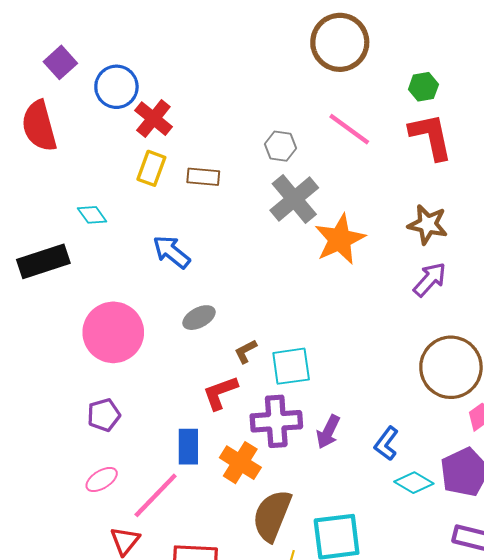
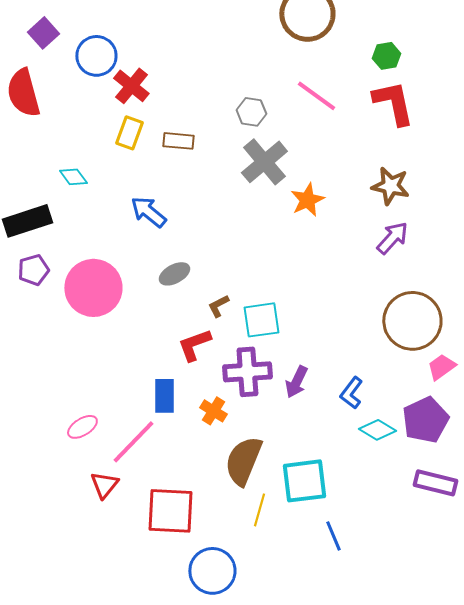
orange star: (340, 239) -> (307, 200), size x0.7
purple pentagon: (104, 415) -> (33, 270), moved
orange cross: (240, 463) -> (213, 411), size x0.7

